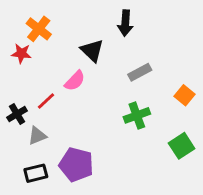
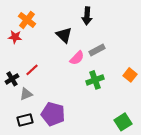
pink semicircle: (75, 81) -> (77, 58), moved
orange square: (184, 95) -> (130, 75), moved
green square: (182, 146) -> (123, 122), moved

